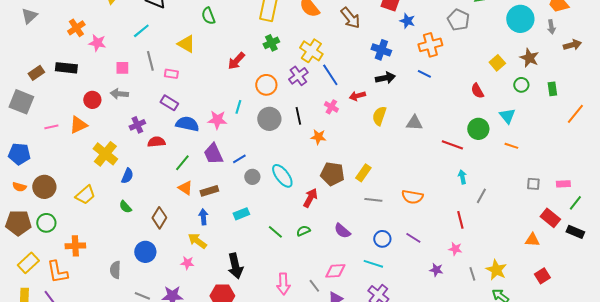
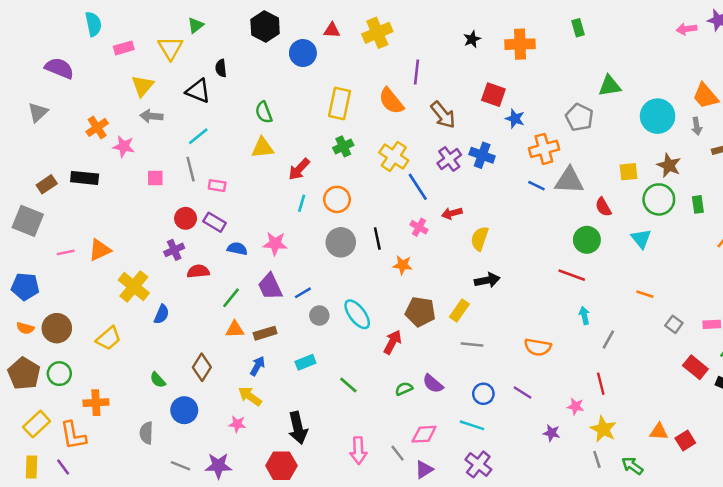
cyan line: (141, 31) -> (198, 136), moved
yellow triangle: (186, 44) -> (263, 148), moved, turned -36
yellow square: (497, 63) -> (629, 172), turned 35
purple cross: (298, 76) -> (449, 159), moved
black arrow: (385, 78) -> (487, 280), moved
green circle: (521, 85) -> (659, 199), size x1.6
gray arrow: (119, 94) -> (151, 116), moved
red circle: (92, 100) -> (186, 218), moved
cyan line: (238, 107) -> (302, 203), moved
gray triangle: (414, 123) -> (569, 180), moved, size x1.4
blue semicircle: (187, 124) -> (237, 249), size x0.7
green circle: (478, 129) -> (587, 240), moved
orange line: (511, 146) -> (645, 294), moved
gray square: (533, 184) -> (674, 324), turned 32
orange triangle: (185, 188) -> (235, 329), turned -35
orange semicircle: (412, 197) -> (538, 347), moved
green semicircle: (125, 207) -> (158, 380), moved
blue arrow: (203, 217) -> (257, 366), turned 35
red line: (460, 220) -> (601, 384), moved
brown pentagon: (18, 223) -> (24, 374), turned 30
green semicircle: (303, 231) -> (404, 389), moved
orange triangle: (532, 240) -> (659, 432), moved
yellow star: (496, 270) -> (603, 429), moved
gray line: (472, 274) -> (597, 459), moved

